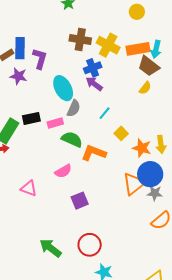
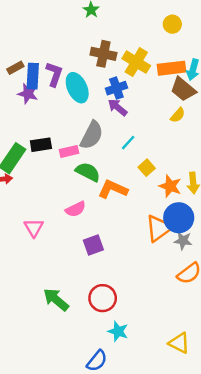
blue rectangle: (20, 48) -> (33, 76), moved
cyan ellipse: (63, 88) -> (77, 88), moved
gray semicircle: (74, 108) -> (92, 135), size x1.4
pink triangle: (29, 188) -> (34, 228), turned 36

